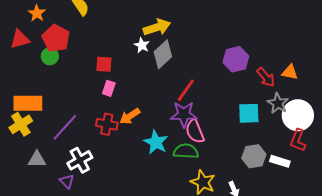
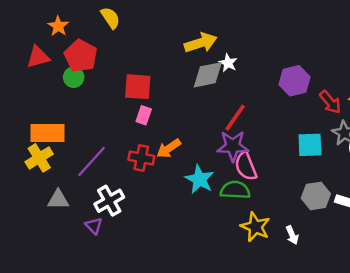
white star: (142, 45) -> (228, 63), moved
gray diamond: (163, 54) -> (208, 75), turned 32
red square: (104, 64) -> (138, 87), size x1.4

